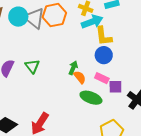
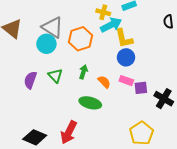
orange hexagon: (54, 15) -> (80, 39), moved
cyan circle: (18, 17) -> (46, 44), moved
green arrow: (73, 68) -> (83, 72), moved
green ellipse: (91, 98) -> (90, 103), moved

